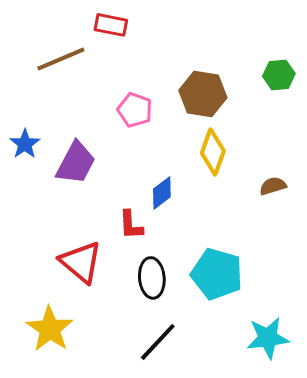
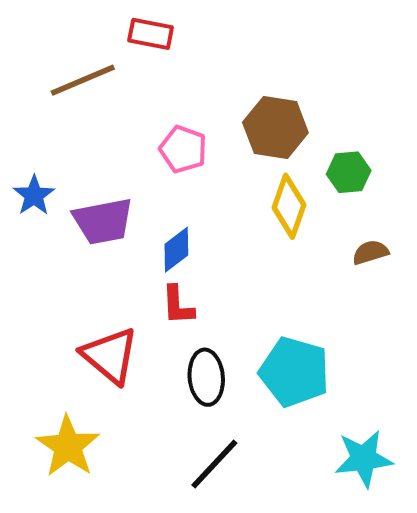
green hexagon: (279, 75) -> (349, 172), moved
purple trapezoid: (76, 163) -> (103, 221), turned 51
blue diamond: (162, 193) -> (176, 250), moved

